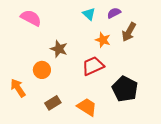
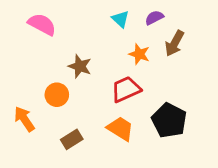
orange trapezoid: (87, 107) -> (120, 129), moved

